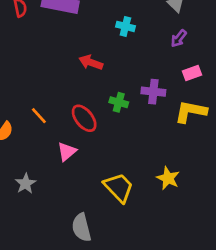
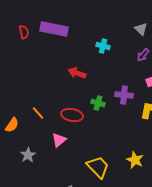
red ellipse: (84, 118) -> (72, 115), turned -40
gray star: (26, 184) -> (28, 155), moved

